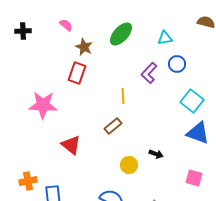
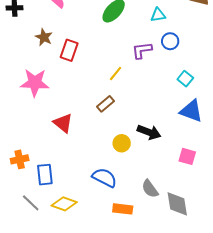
brown star: (84, 47) -> (44, 37), moved
purple L-shape: (149, 73) -> (142, 50), turned 40
yellow line: (123, 96) -> (116, 74), turned 42
cyan square: (192, 101) -> (185, 79), size x0.7
black arrow: (156, 154) -> (149, 132), size x1.6

